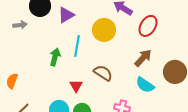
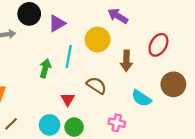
red ellipse: (148, 26) -> (158, 45), moved
brown arrow: (143, 58) -> (126, 61), moved, turned 138

